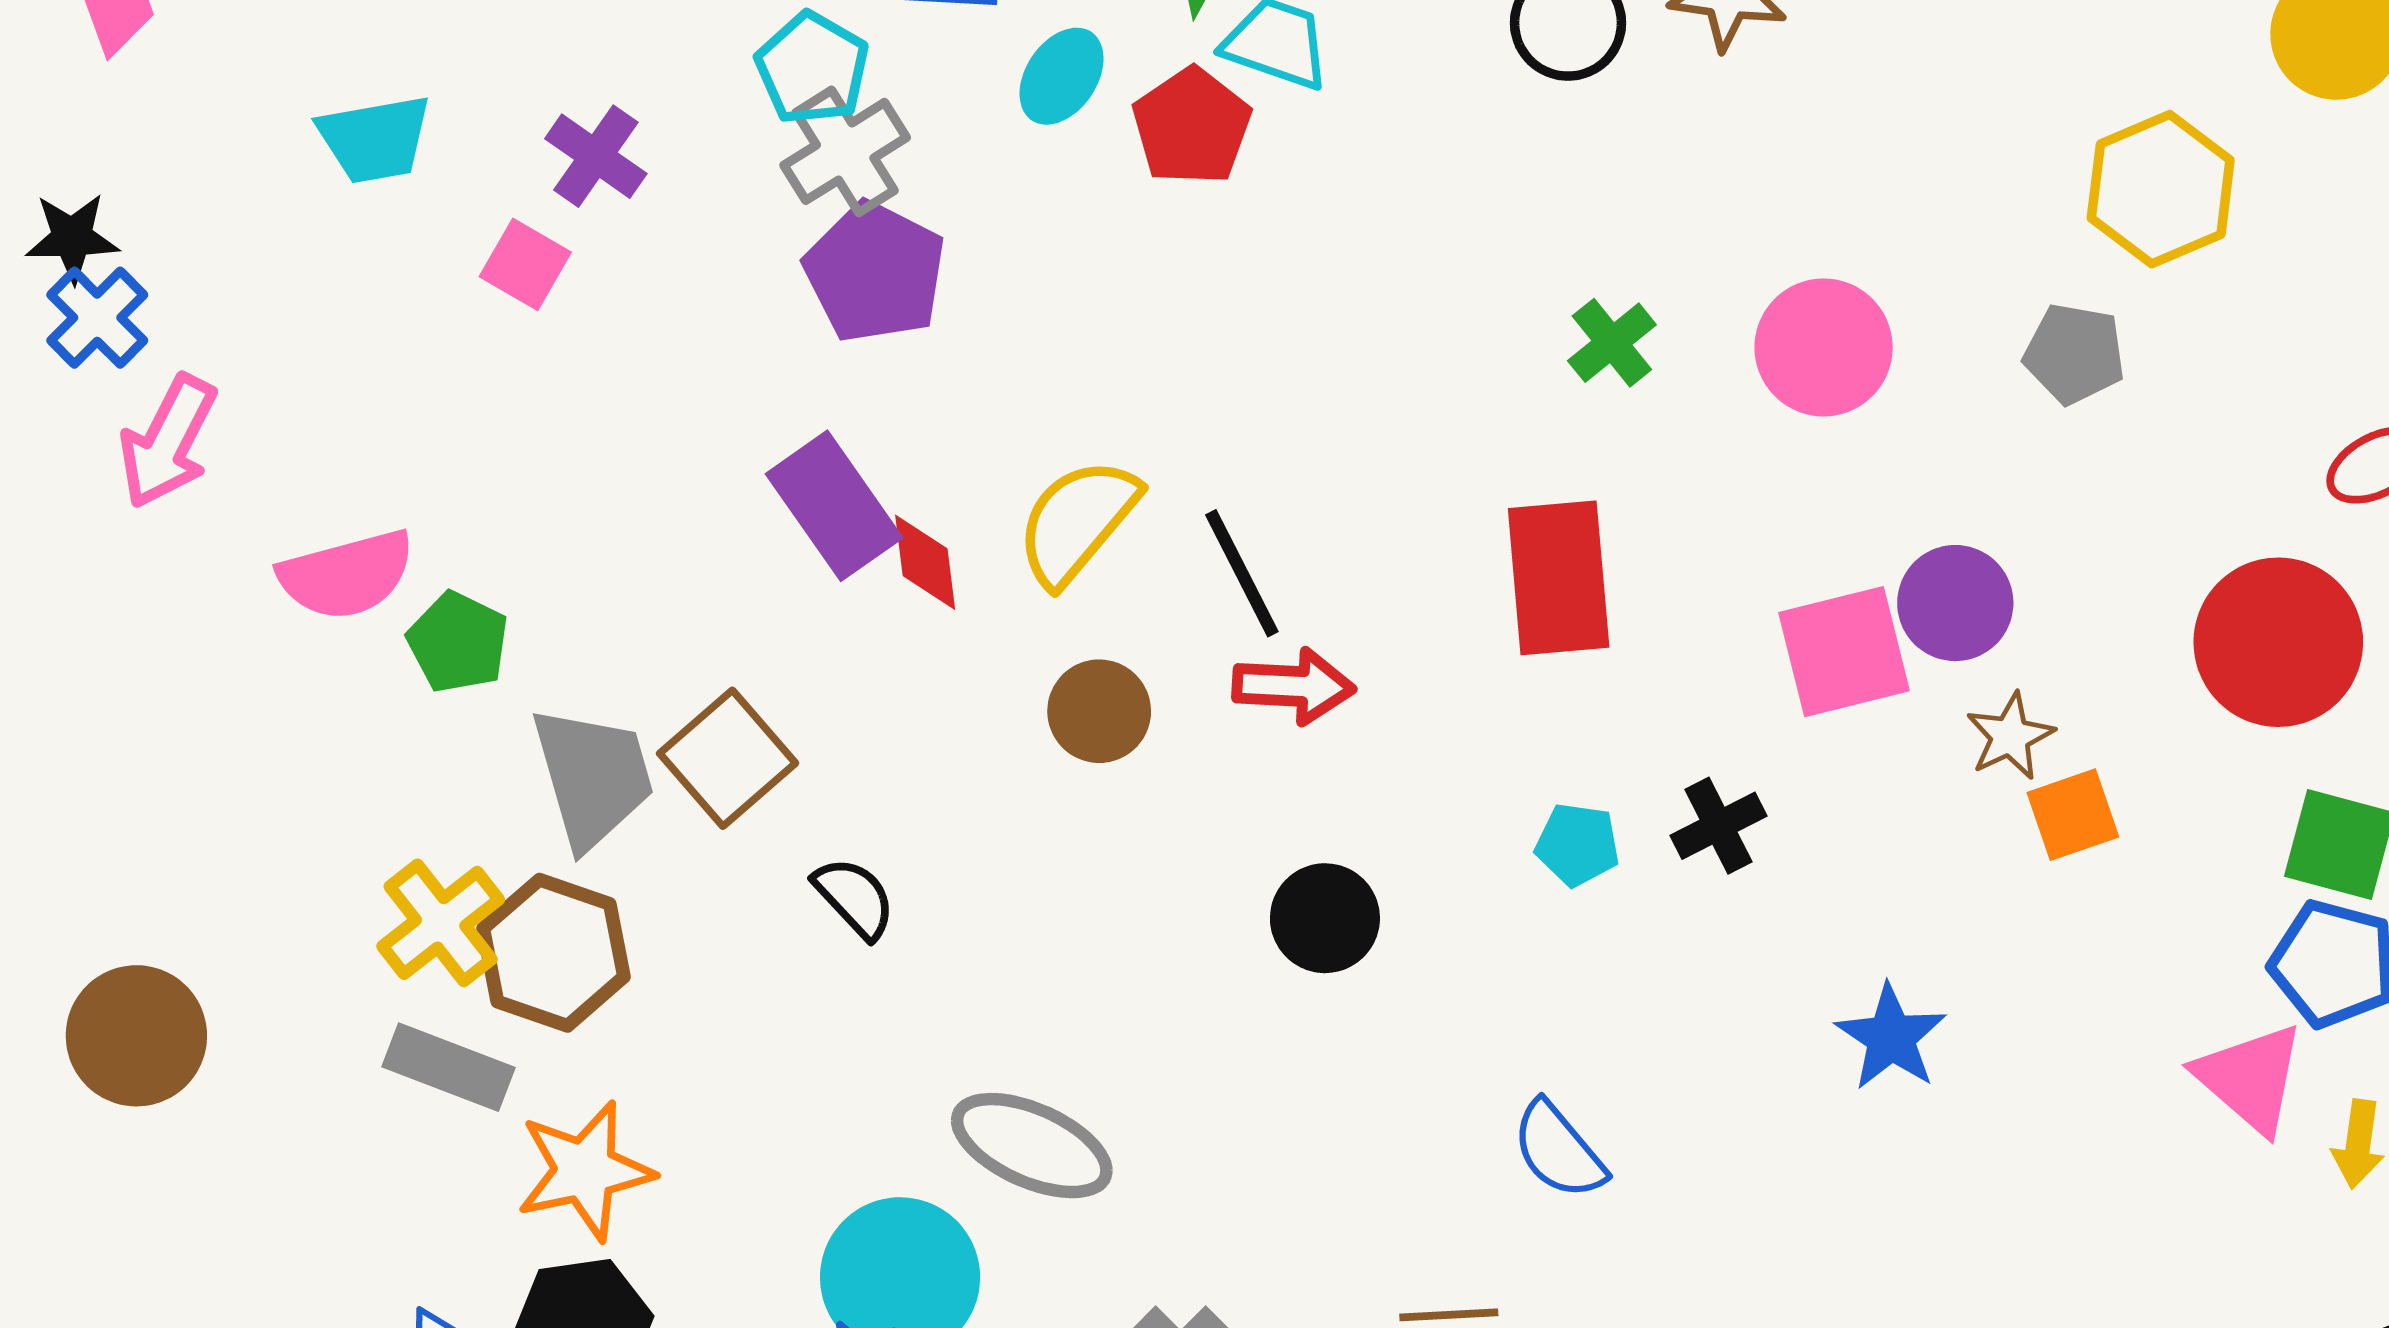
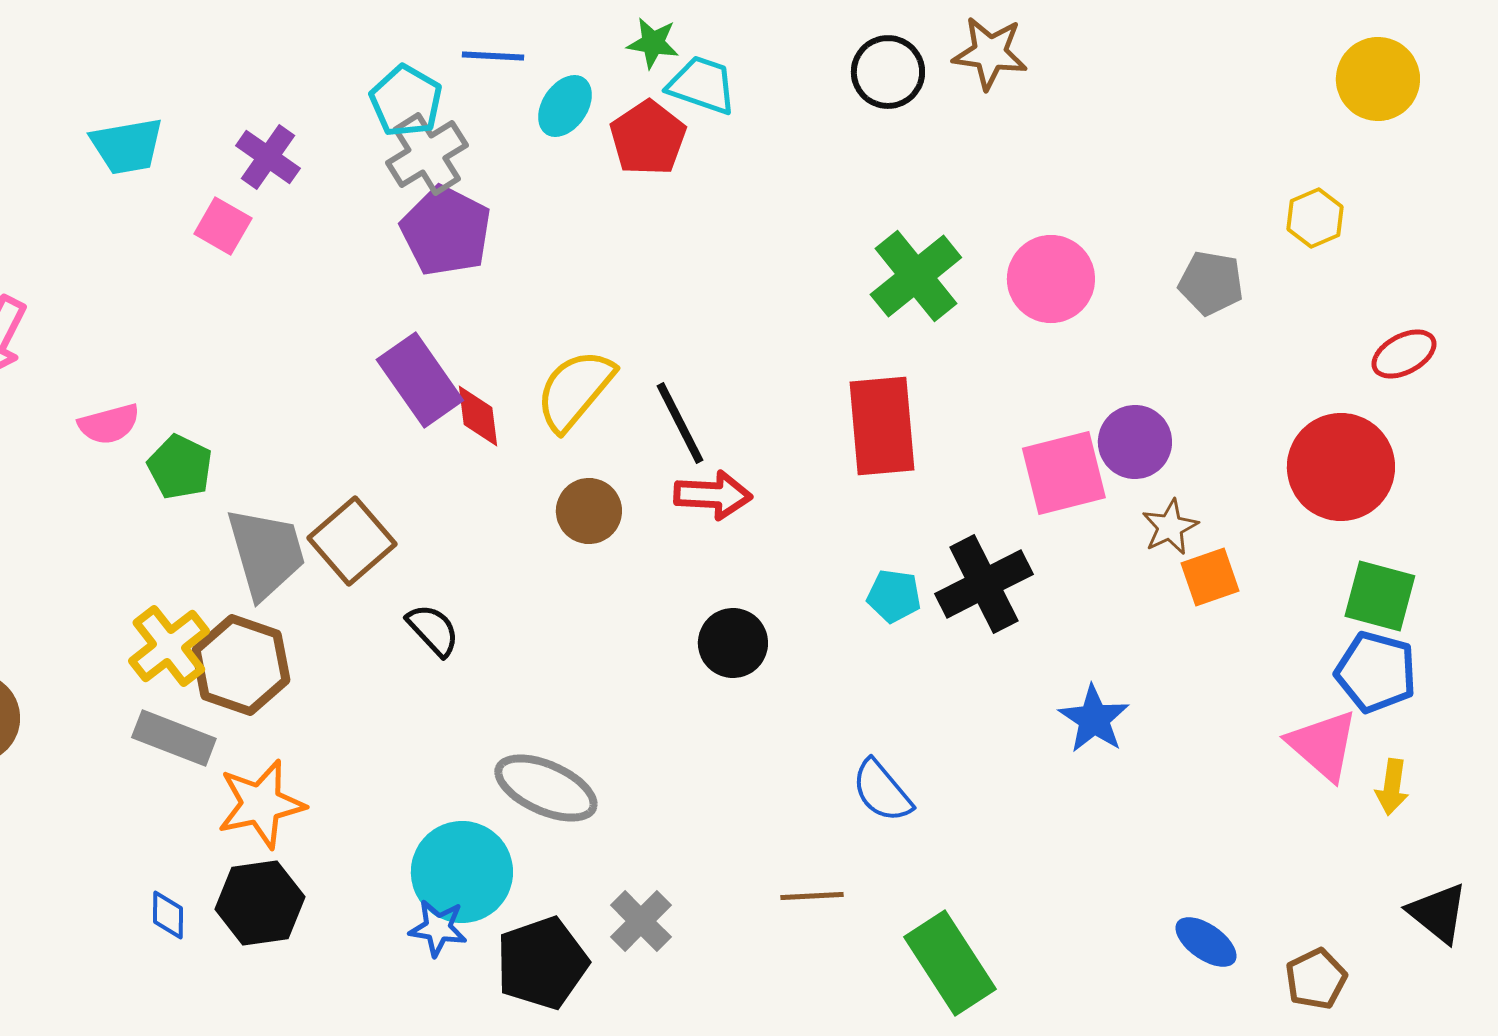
yellow hexagon: (2161, 189) -> (1315, 218), moved, size x0.6
green cross: (1612, 343) -> (916, 276), size x1.6
pink semicircle: (347, 575) -> (109, 424), size x0.7
black cross: (1719, 826) -> (984, 584), size x1.6

